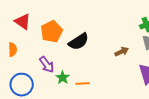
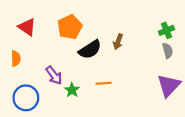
orange pentagon: (52, 32) -> (70, 27), moved
brown arrow: (122, 52) -> (118, 42), moved, turned 136
orange line: (83, 84) -> (103, 83), moved

